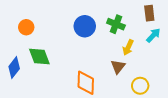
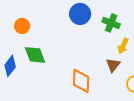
blue circle: (85, 26) -> (80, 14), moved

